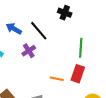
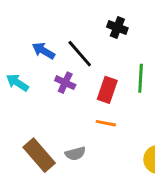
purple cross: (29, 51) -> (65, 83), turned -32
red rectangle: (78, 74) -> (107, 90), moved

